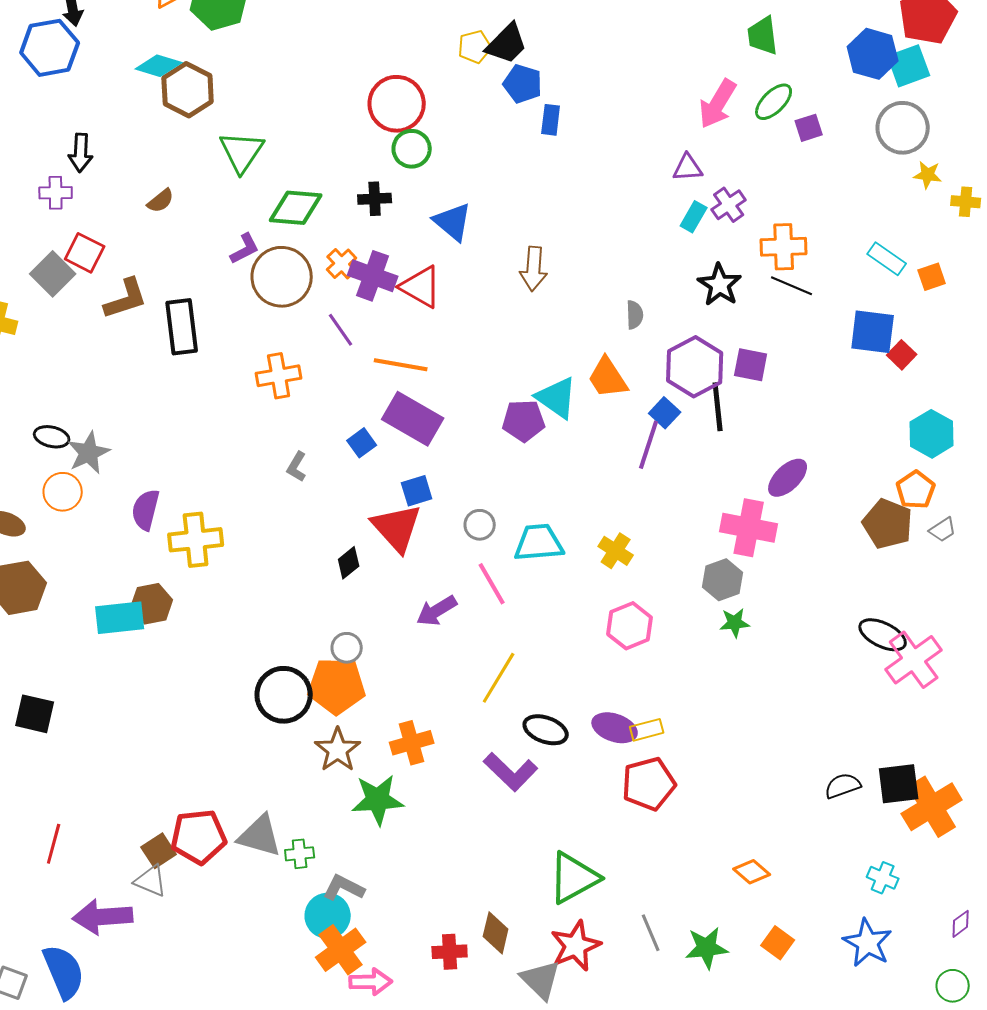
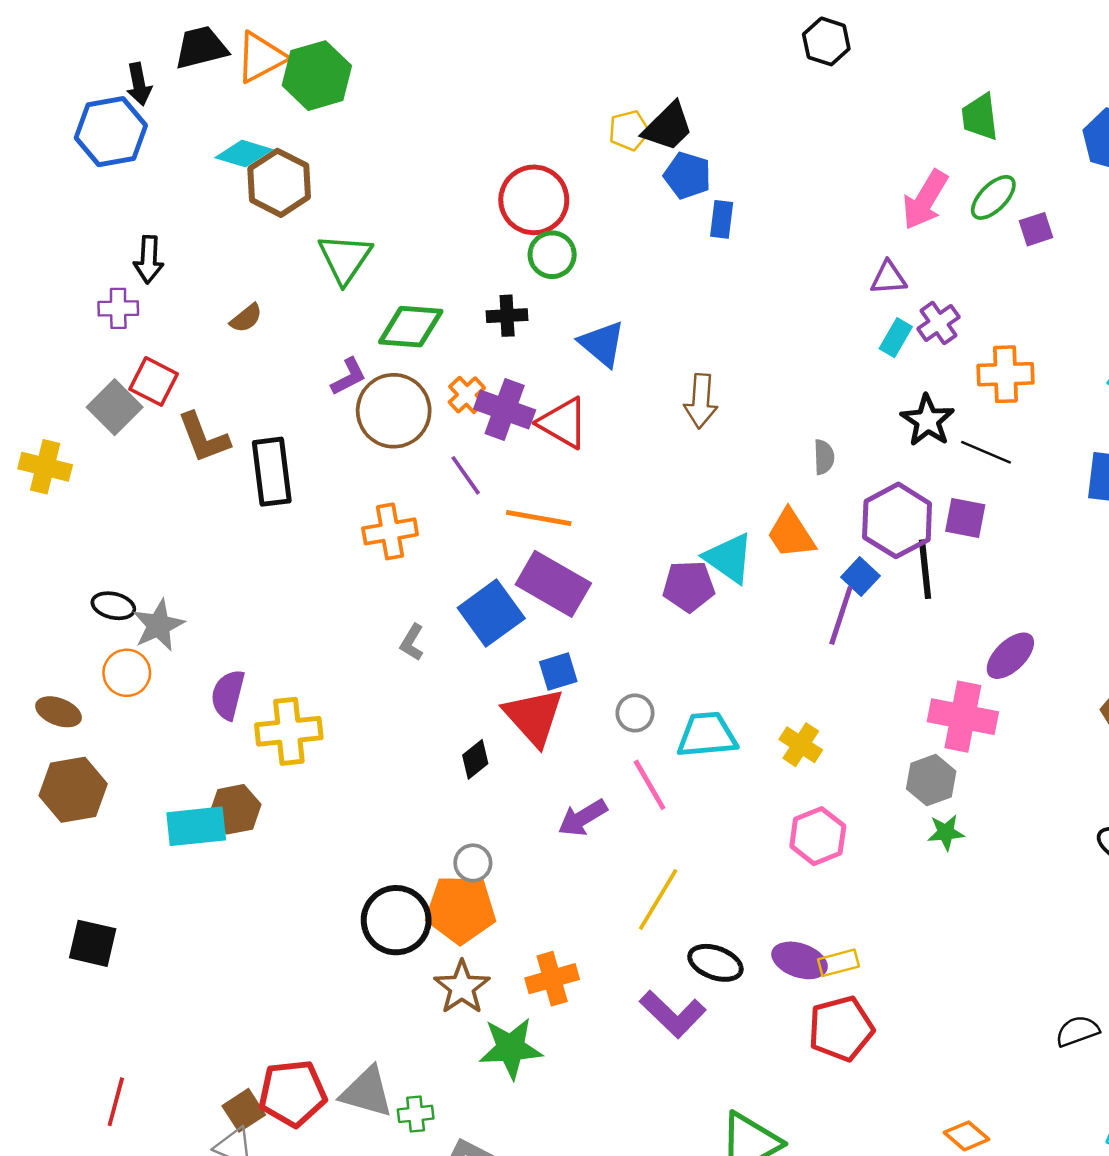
black line: (792, 286) -> (986, 452), moved
brown L-shape: (126, 299) -> (204, 438), turned 87
blue square: (362, 443) -> (491, 613), size x1.8

